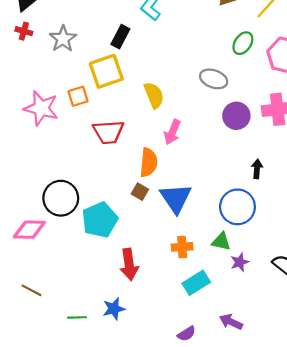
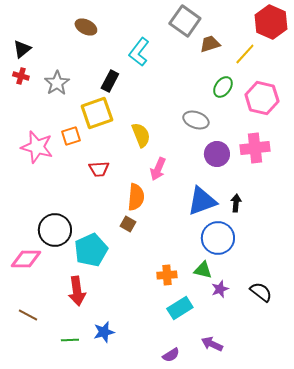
red trapezoid: (108, 132) -> (99, 169), size x0.7
blue triangle: (176, 198) -> (202, 201), moved, turned 44
red arrow: (129, 264) -> (77, 291), moved

